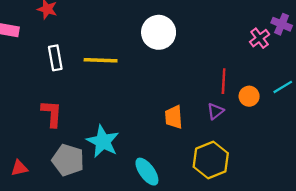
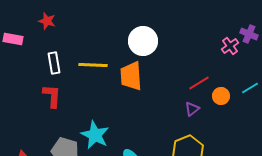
red line: (224, 81) -> (199, 83), turned 55
red L-shape: (52, 114) -> (52, 96), moved
orange trapezoid: (174, 117) -> (131, 76), moved, size x1.4

